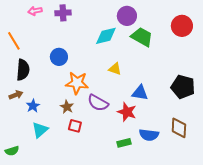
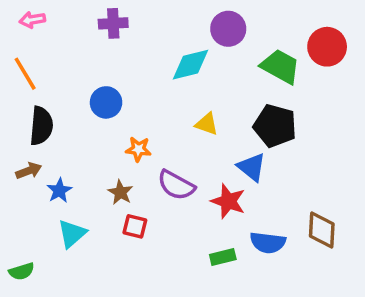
pink arrow: (35, 11) -> (32, 20), moved
green trapezoid: (142, 37) -> (280, 66), moved
orange star: (77, 83) -> (138, 149), size x0.6
black pentagon: (183, 87) -> (275, 126), moved
blue triangle: (140, 93) -> (252, 167), turned 30

